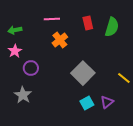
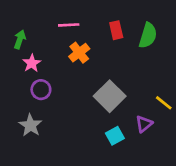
green arrow: (15, 30) -> (20, 39), turned 120
pink star: (15, 51) -> (32, 63), moved
purple triangle: (107, 102) -> (144, 124), moved

